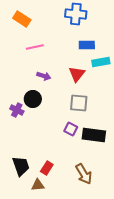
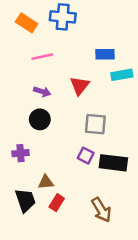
blue cross: (76, 14) -> (63, 17), moved
red triangle: (77, 74) -> (80, 86), moved
purple arrow: (44, 76) -> (42, 92), moved
purple cross: (17, 110) -> (21, 153), moved, turned -32
brown triangle: (38, 185) -> (46, 182), moved

